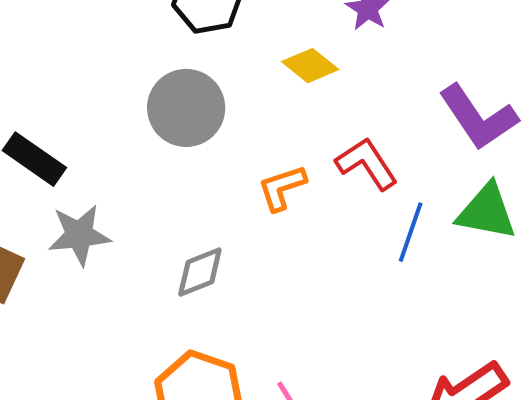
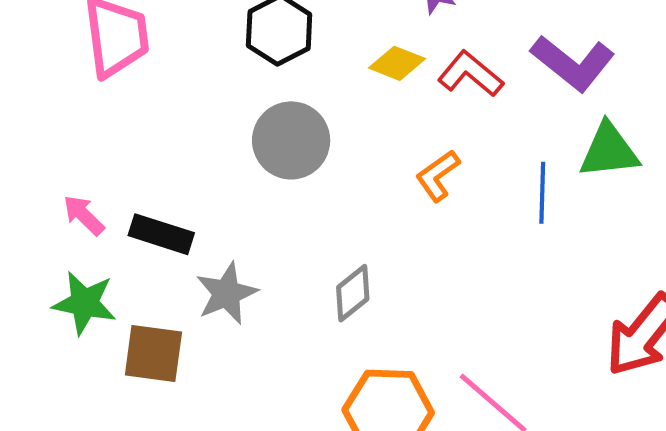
red L-shape: (367, 164) -> (470, 74), moved
orange L-shape: (282, 188) -> (438, 176), moved

